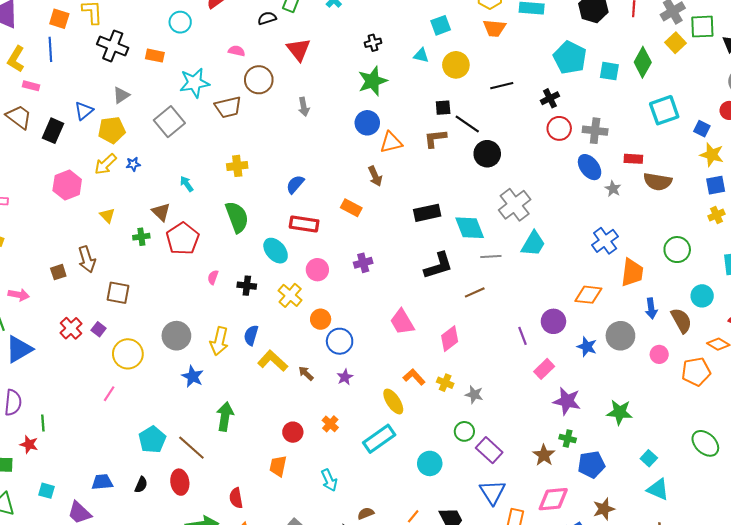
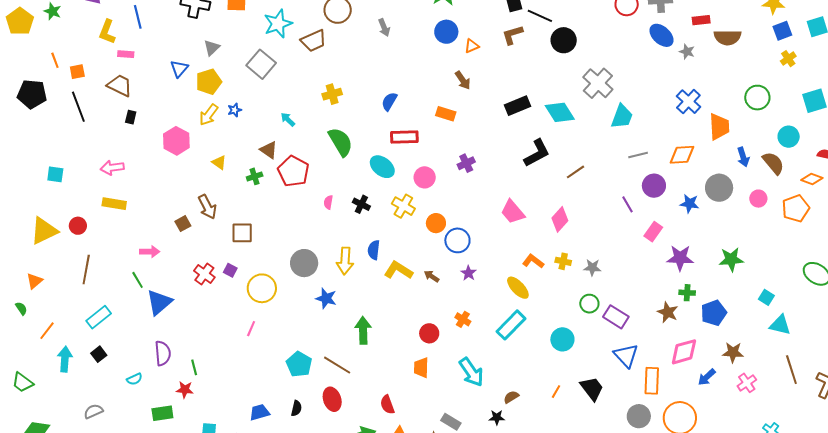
black rectangle: (53, 131) -> (131, 117), moved, size x0.6
orange triangle: (391, 142) -> (472, 46), size x0.7
gray line: (491, 257) -> (638, 155), moved
black cross: (247, 286) -> (361, 204), turned 30
cyan arrow: (329, 480) -> (471, 372), size x1.4
brown star: (604, 509) -> (733, 352), turned 30

